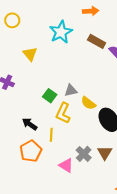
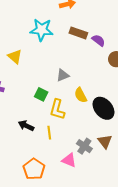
cyan star: (61, 32) -> (42, 30), turned -30
gray triangle: (71, 90) -> (63, 75), moved
yellow semicircle: (88, 103) -> (81, 95), turned 35
orange pentagon: (31, 151) -> (34, 169), moved

